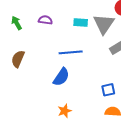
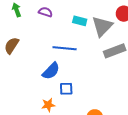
blue square: (108, 90) -> (66, 89), moved

